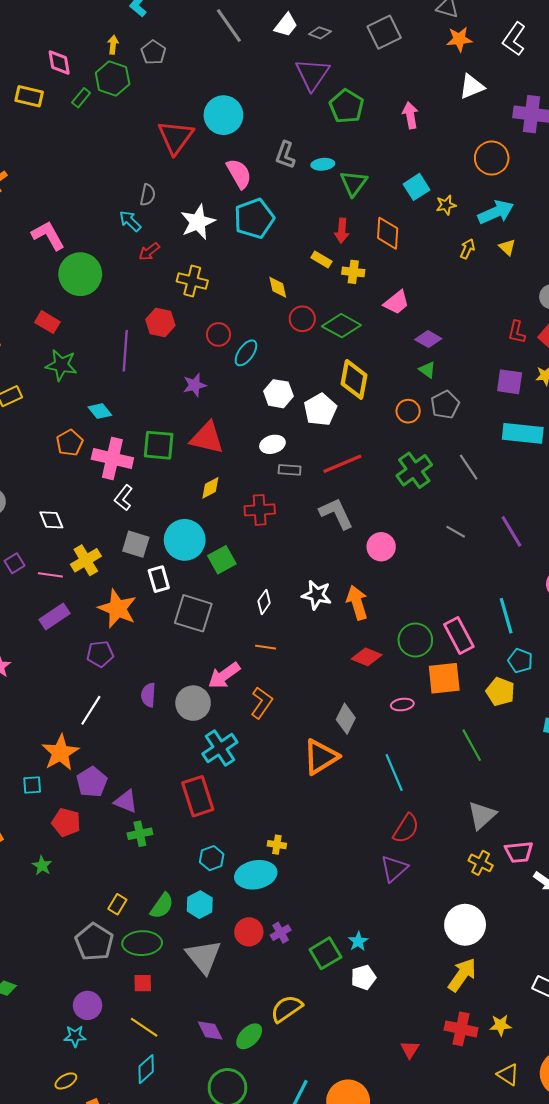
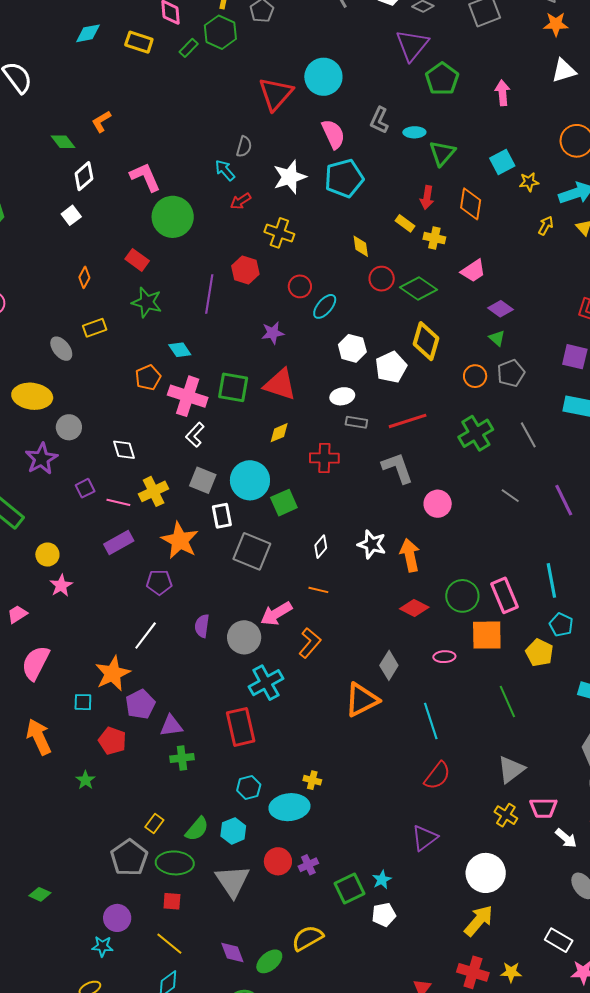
purple triangle: (126, 801) -> (171, 726), turned -35
purple triangle: (394, 869) -> (425, 838), moved

